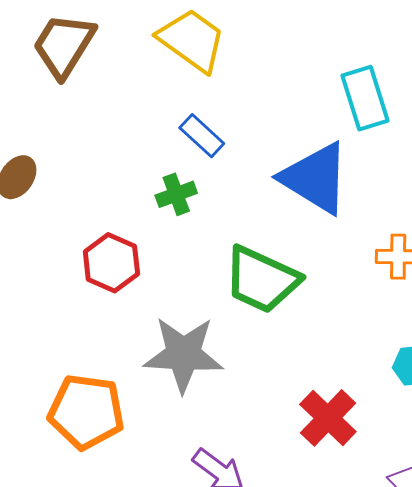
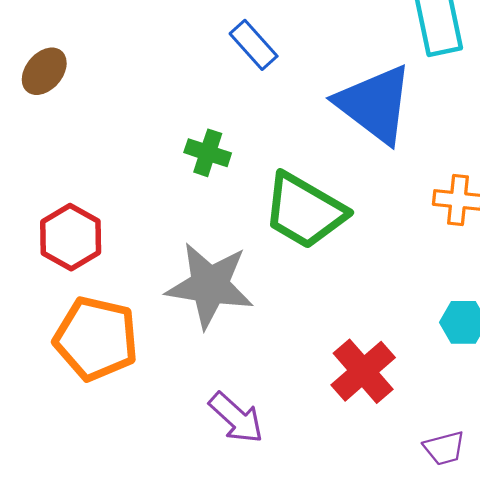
green cross: (176, 194) -> (208, 153), moved, turned 33
red hexagon: (111, 263) -> (71, 237), moved

